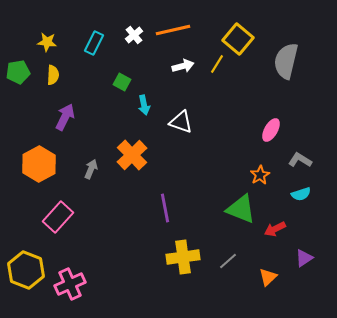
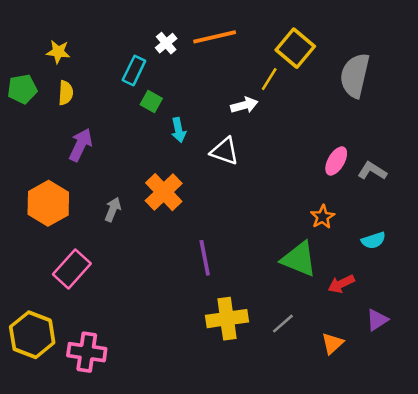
cyan rectangle: (94, 43) -> (134, 70), moved
white arrow: (183, 66) -> (244, 105), moved
gray L-shape: (300, 160) -> (372, 171), moved
pink cross: (70, 284) -> (87, 352), turned 32

